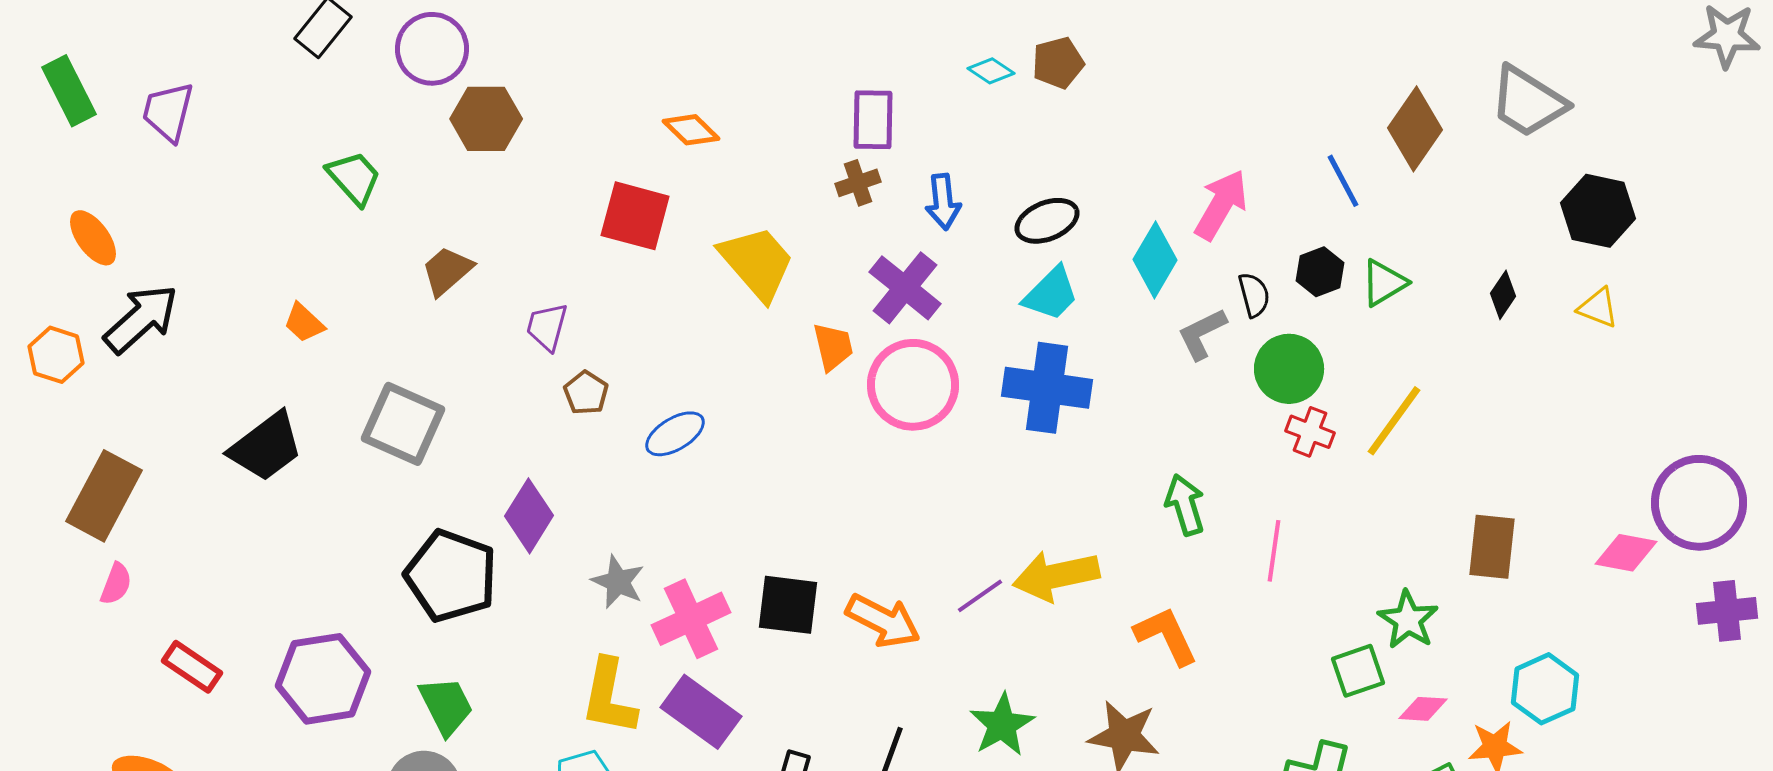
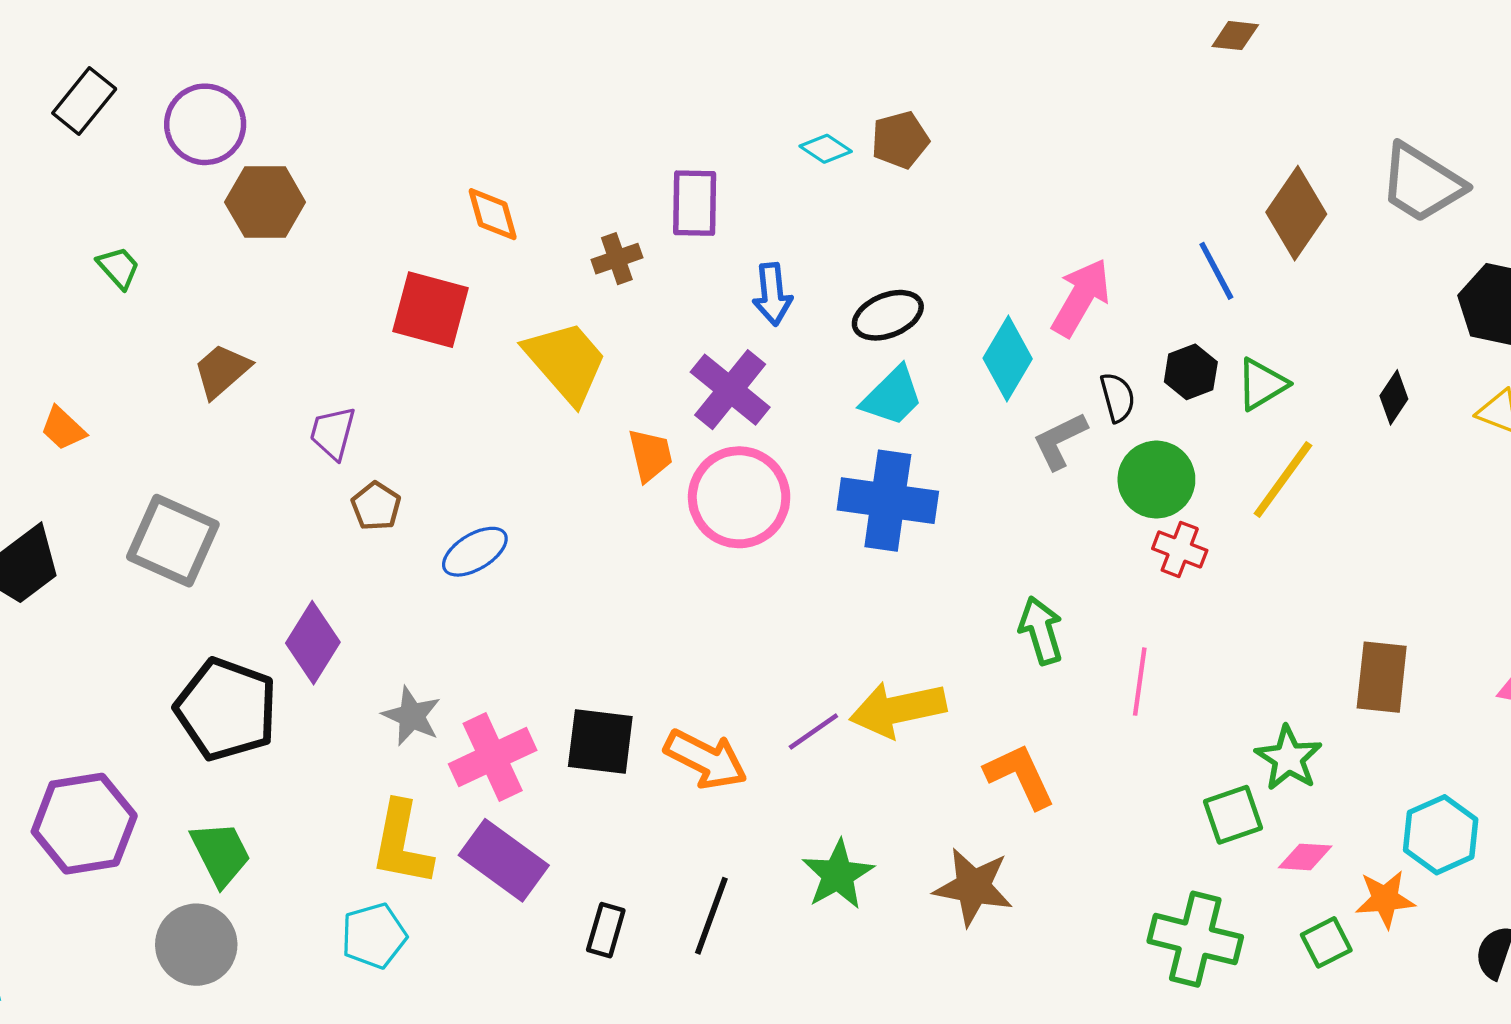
orange diamond: (691, 130) -> (493, 214), turned 30
green trapezoid: (354, 178) -> (119, 268), size x0.7
brown cross: (858, 183) -> (617, 259), moved
yellow line: (1394, 421) -> (1283, 480), moved

